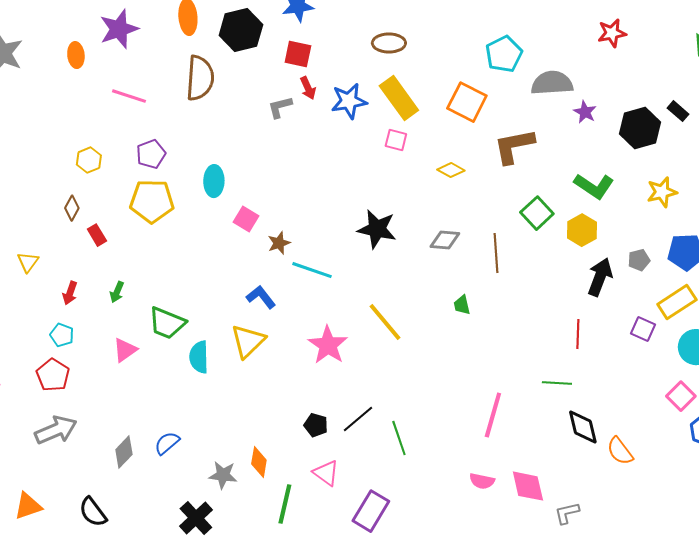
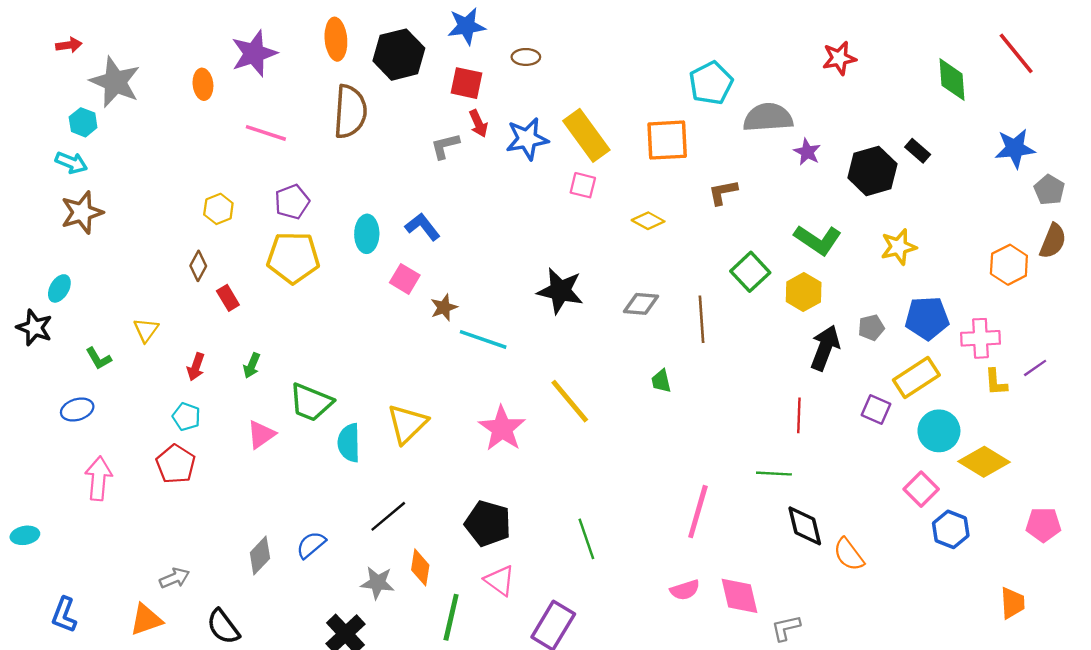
brown ellipse: (389, 43) -> (526, 57), moved, size x0.7
orange square: (467, 102) -> (667, 140), turned -30
brown L-shape: (514, 146) -> (723, 192), size x0.6
blue L-shape: (261, 297) -> (423, 227), moved
black line: (358, 419) -> (388, 516), moved
black pentagon: (316, 425) -> (488, 523), size x1.6
gray arrow: (56, 430) -> (174, 578), moved, size x0.6
pink semicircle: (482, 481) -> (685, 590), turned -30

